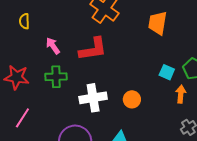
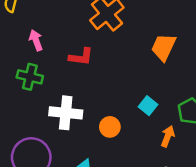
red L-shape: (93, 49) -> (81, 57), size x0.7
cyan square: (167, 72) -> (148, 106), moved

